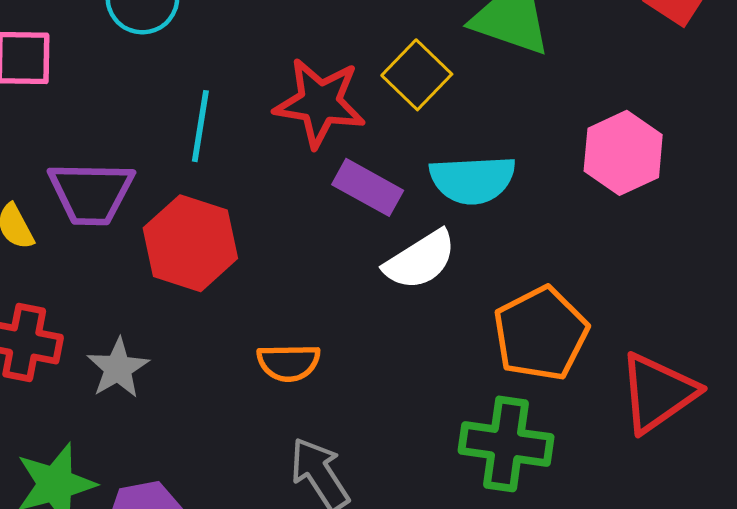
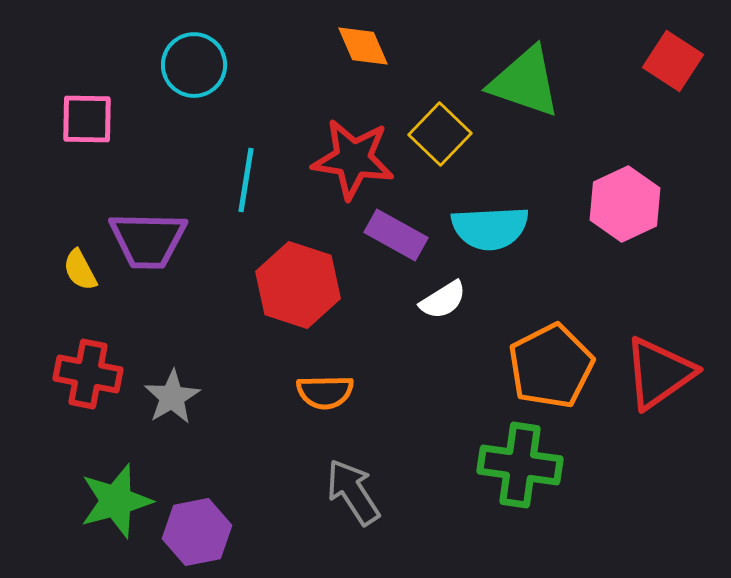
red hexagon: (190, 243) -> (298, 285), moved
white semicircle: (420, 260) -> (443, 300), size x0.7
red triangle: (658, 393) -> (659, 373), moved

